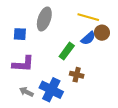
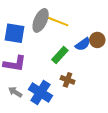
yellow line: (88, 17) -> (58, 21), moved
blue square: (20, 34) -> (14, 33), size x1.5

